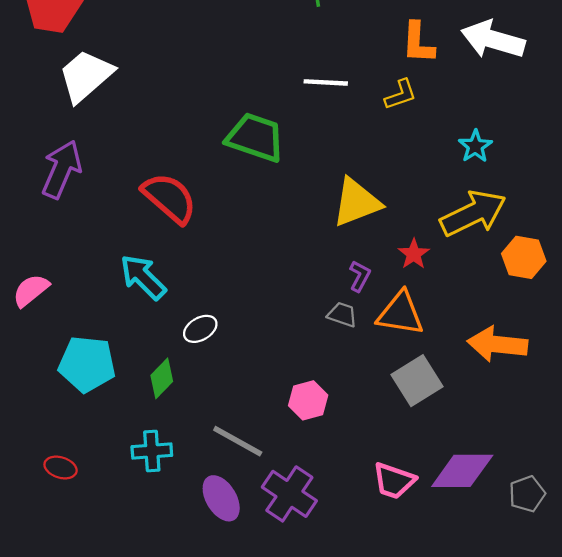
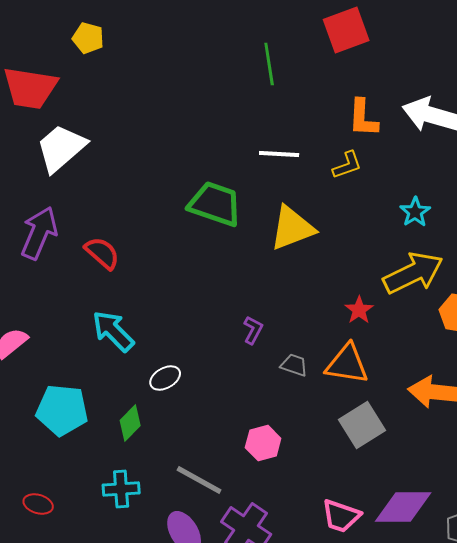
red semicircle: (169, 198) -> (102, 253), moved, size x0.7
yellow triangle: (357, 202) -> (292, 228), moved
purple L-shape: (360, 276) -> (253, 330), moved

